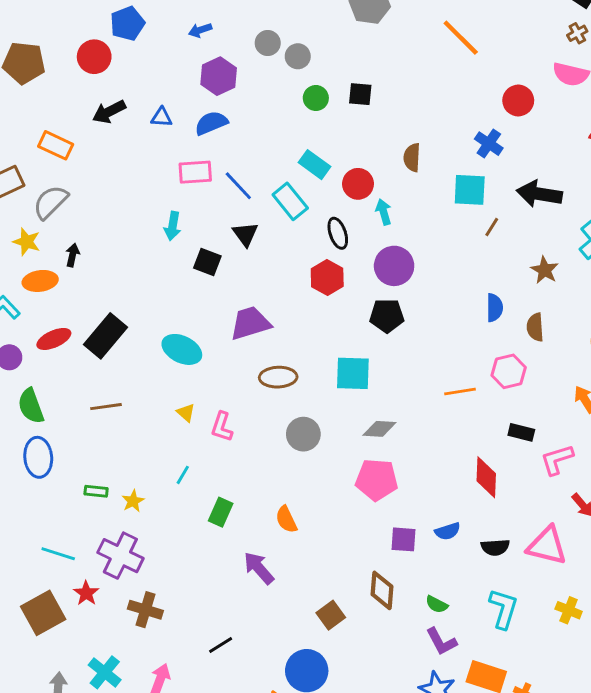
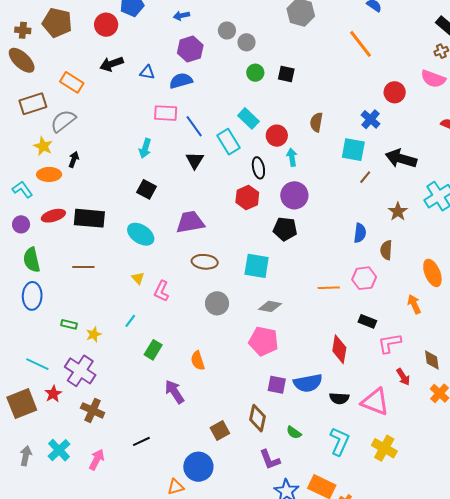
black square: (207, 262) -> (147, 189), moved
black rectangle: (106, 336) -> (89, 218), turned 48
blue semicircle: (448, 531) -> (308, 383), size x1.6
yellow cross: (569, 610) -> (384, 448), size x1.4
purple L-shape: (441, 642) -> (270, 460), moved

